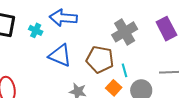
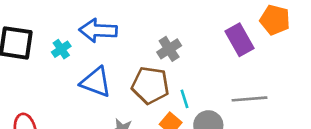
cyan cross: (36, 30) -> (61, 49), turned 32
gray cross: (125, 32) -> (169, 49), moved, size x0.7

